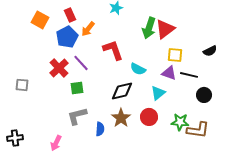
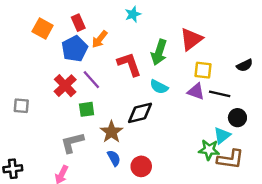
green arrow: (149, 28) -> (159, 52), moved
cyan triangle: (158, 93) -> (222, 135), moved
gray L-shape: (77, 116) -> (72, 143), moved
red circle: (149, 117) -> (141, 166), moved
brown star: (121, 118) -> (111, 132), moved
blue semicircle: (100, 129) -> (114, 158), turned -32

